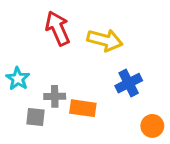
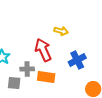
red arrow: (58, 28) -> (43, 50), moved
yellow arrow: (105, 40) -> (61, 31), size x0.6

